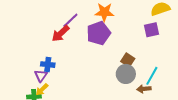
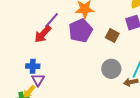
brown square: (128, 60) -> (112, 36), moved
purple triangle: (41, 76) -> (38, 80), moved

